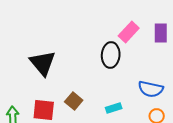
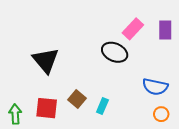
black ellipse: (111, 55) -> (115, 52), turned -70
cyan rectangle: (114, 108) -> (102, 106), moved, turned -49

